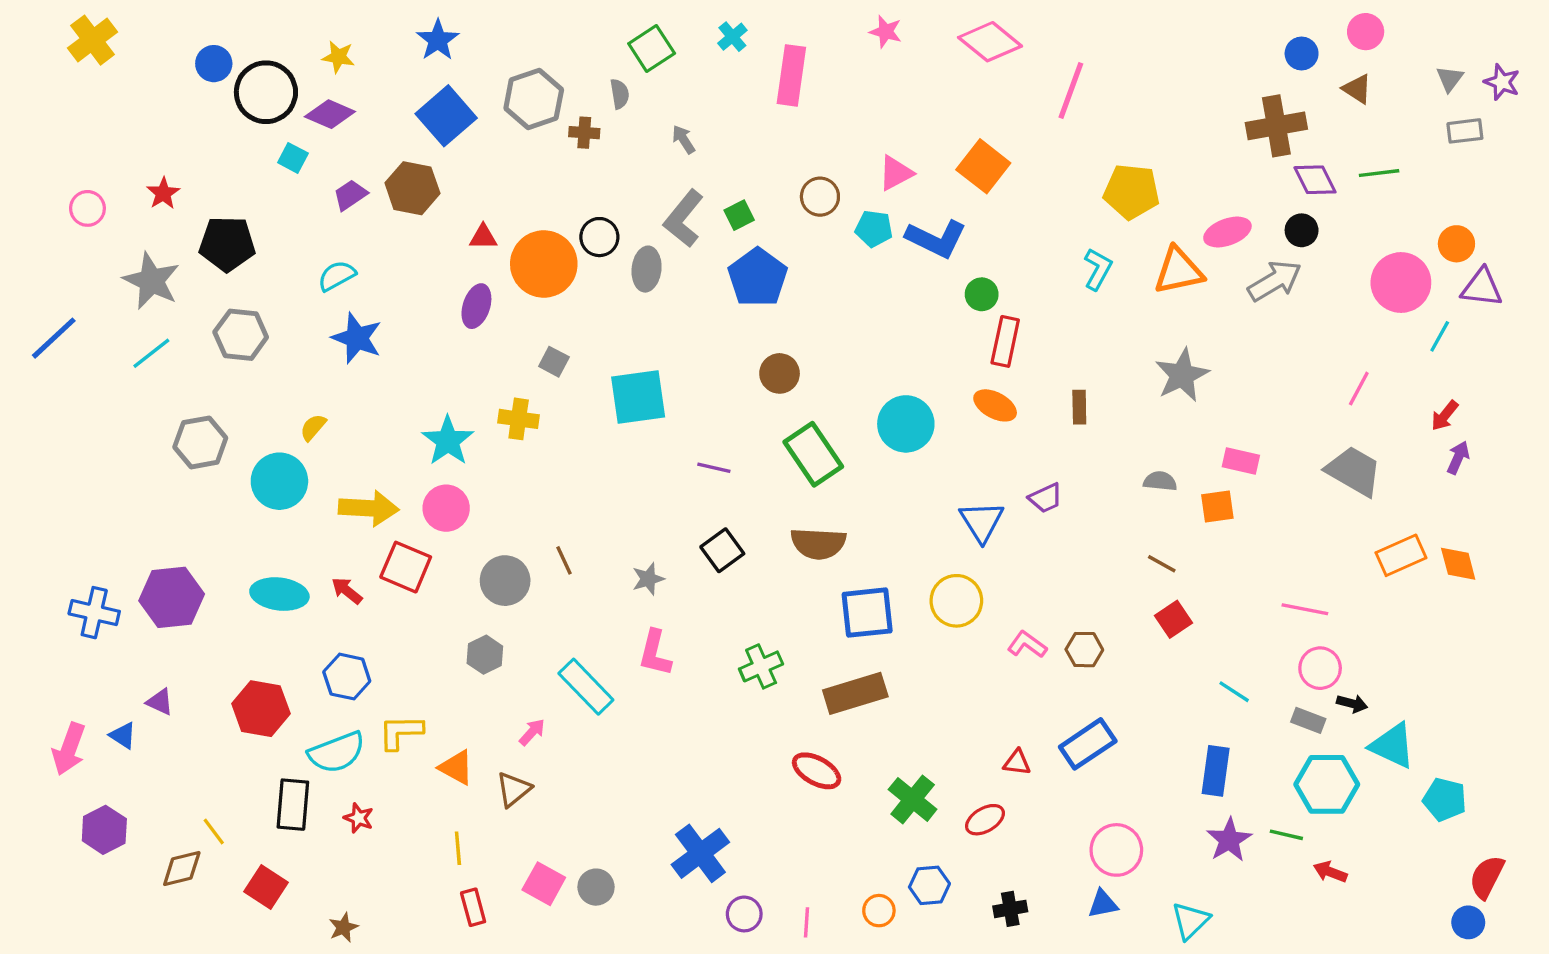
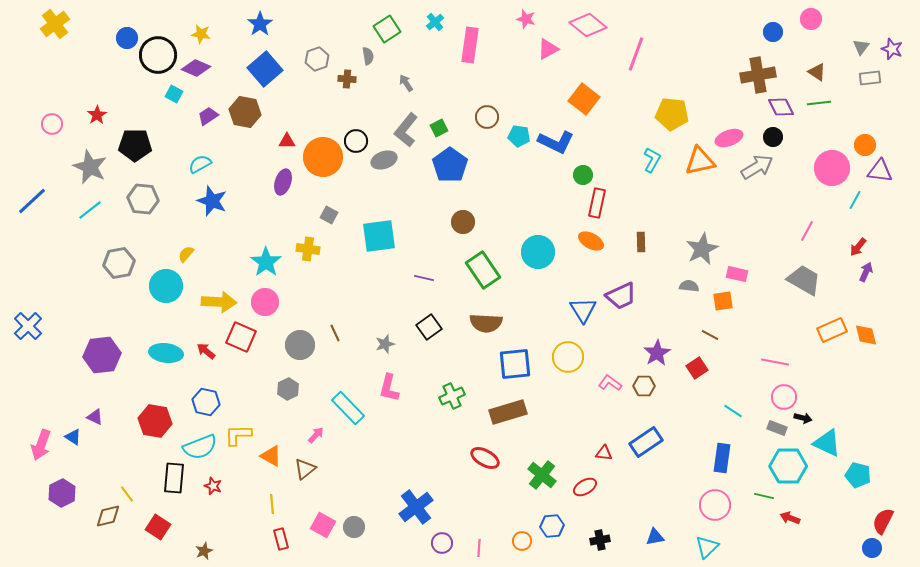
brown triangle: (1357, 89) -> (817, 72), moved
gray hexagon: (534, 99) -> (317, 59), size x0.7
pink triangle: (896, 173) -> (548, 49), moved
gray ellipse: (647, 269) -> (384, 160), turned 65
gray star: (1182, 375) -> (702, 249), moved
purple trapezoid: (1046, 498) -> (621, 296), size x1.5
brown line: (1162, 564) -> (710, 335), moved
blue cross: (94, 613) -> (28, 326), moved, turned 32
purple star: (1229, 840) -> (657, 353), moved
pink circle: (1116, 850) -> (715, 505), moved

